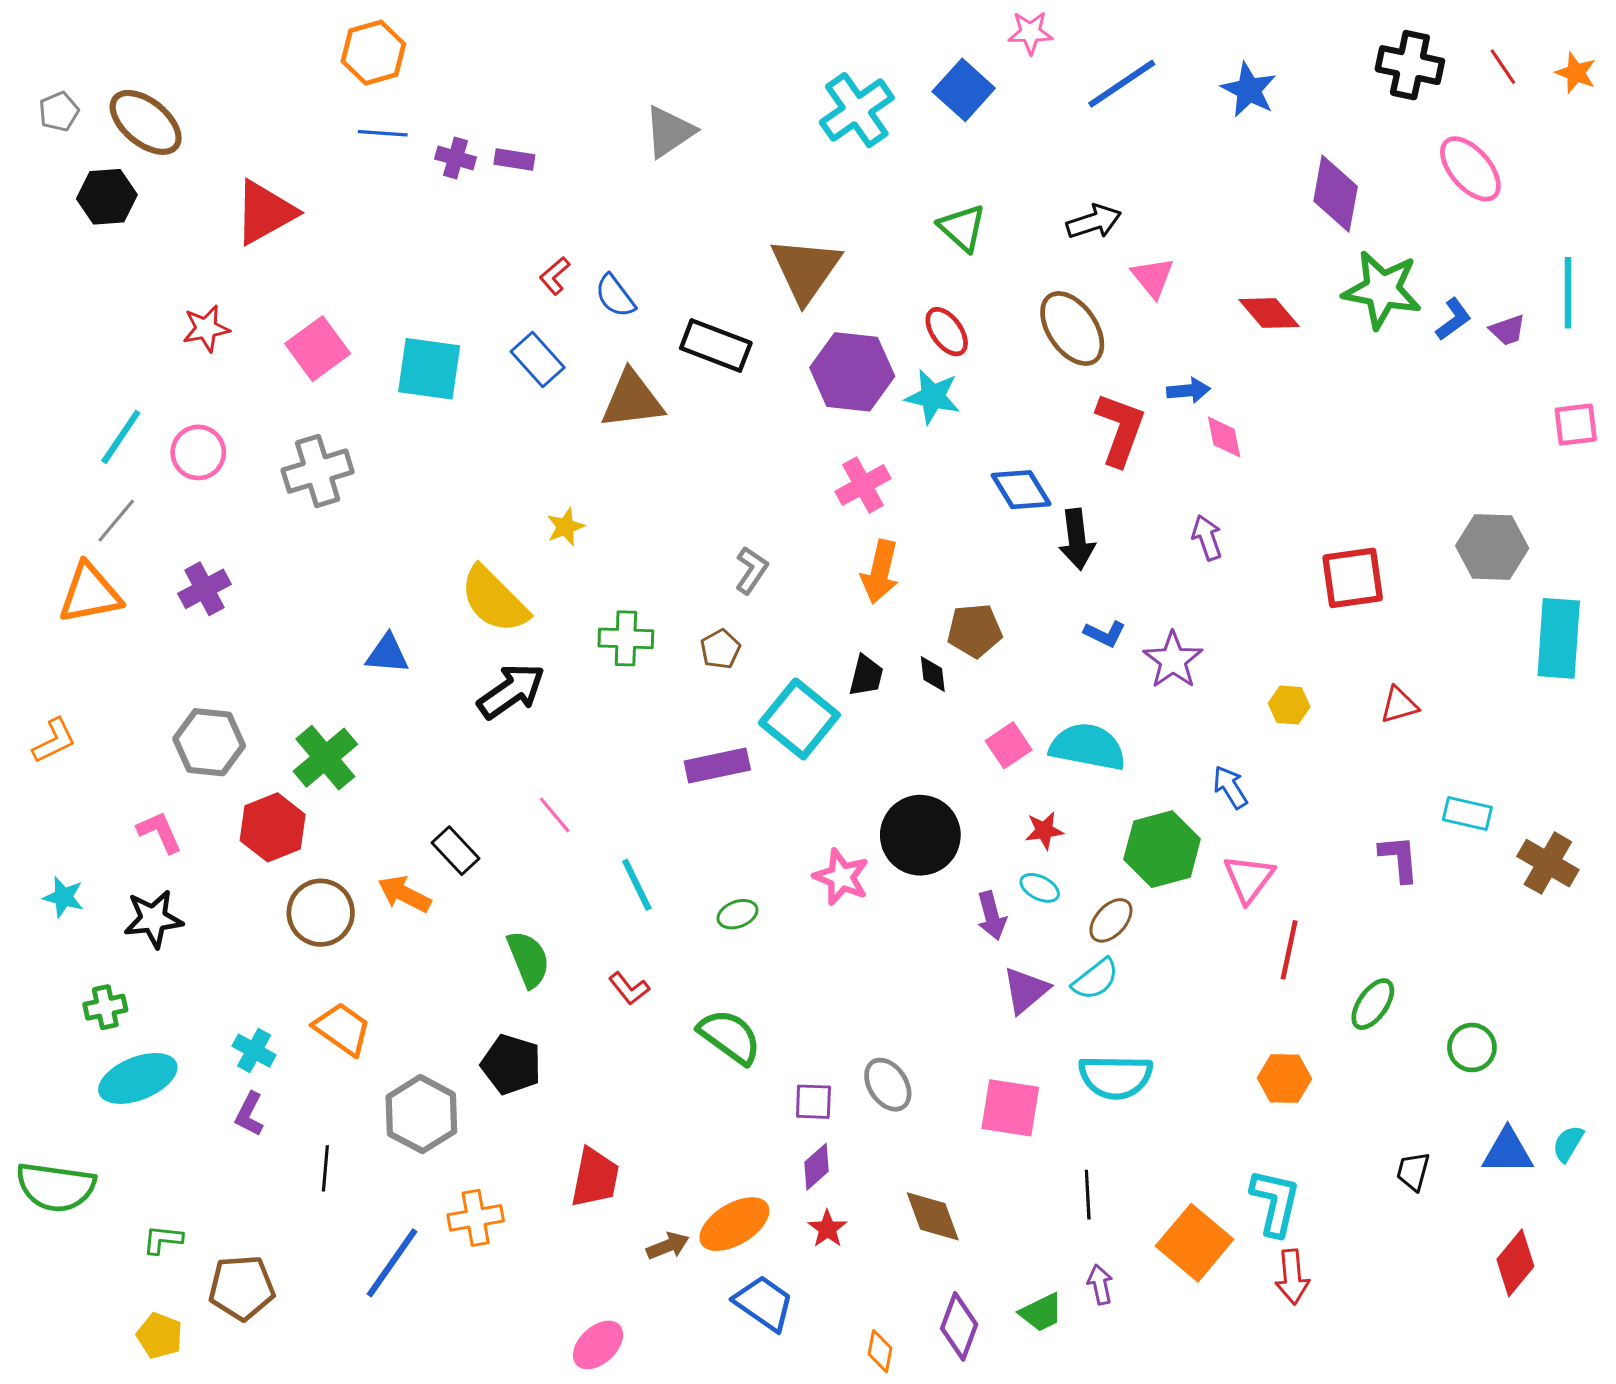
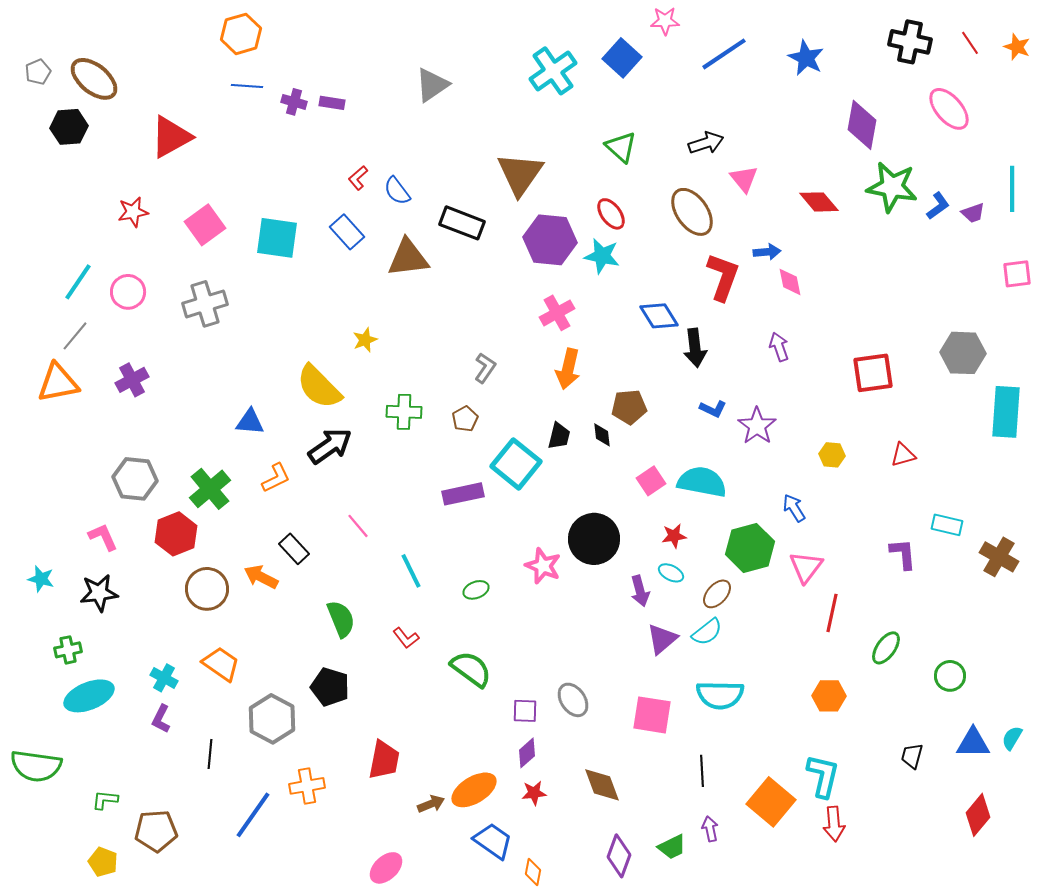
orange L-shape: (54, 741) -> (276, 478), moved
red star: (827, 1229) -> (534, 793), turned 30
orange diamond: (880, 1351) -> (533, 872), moved

